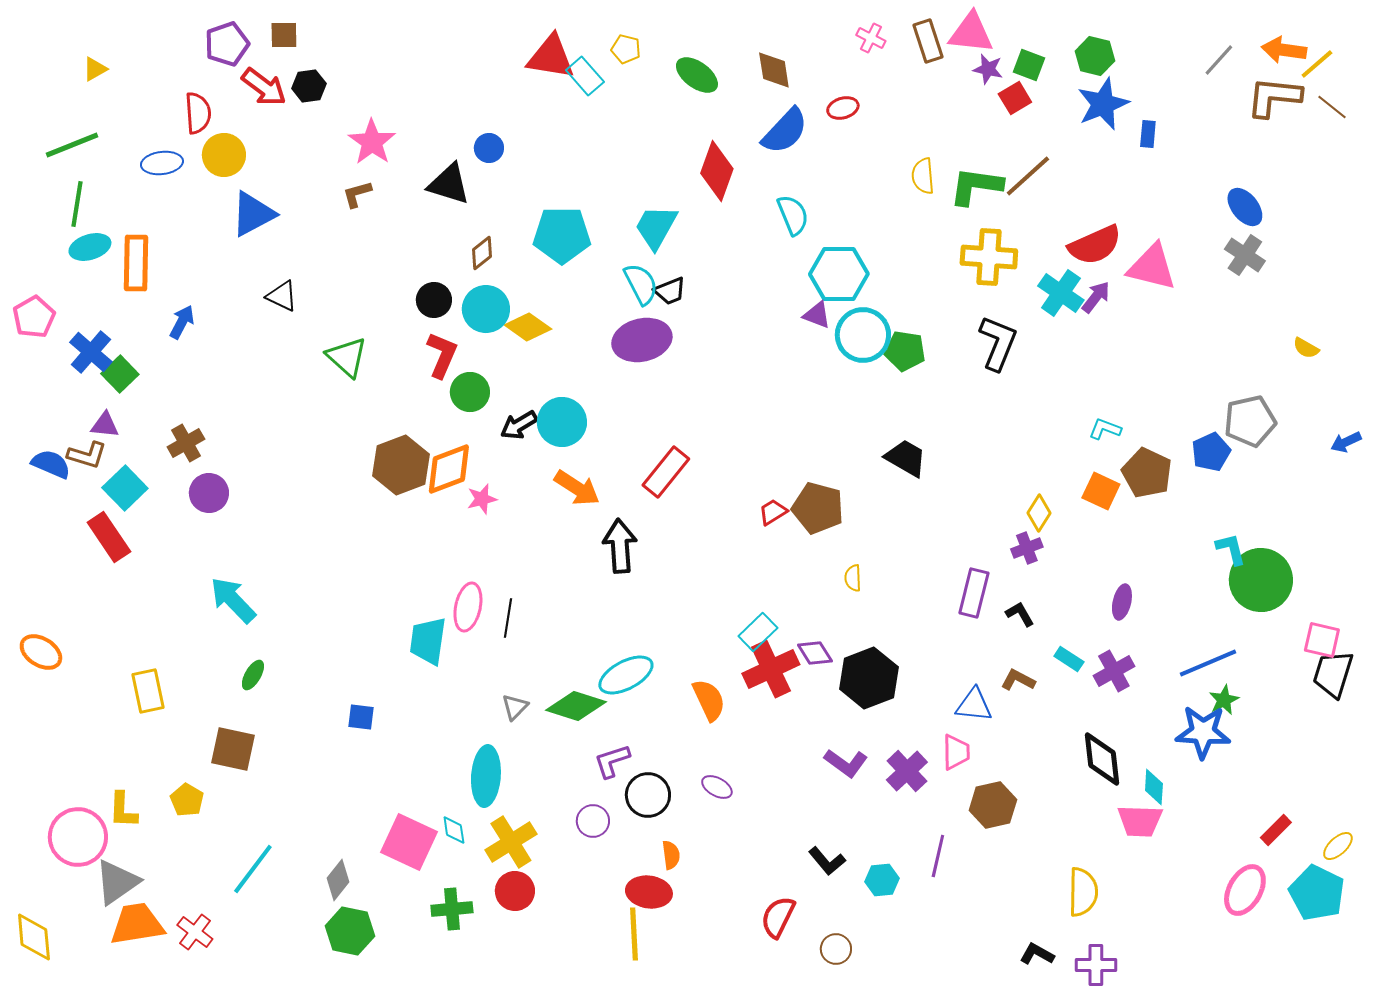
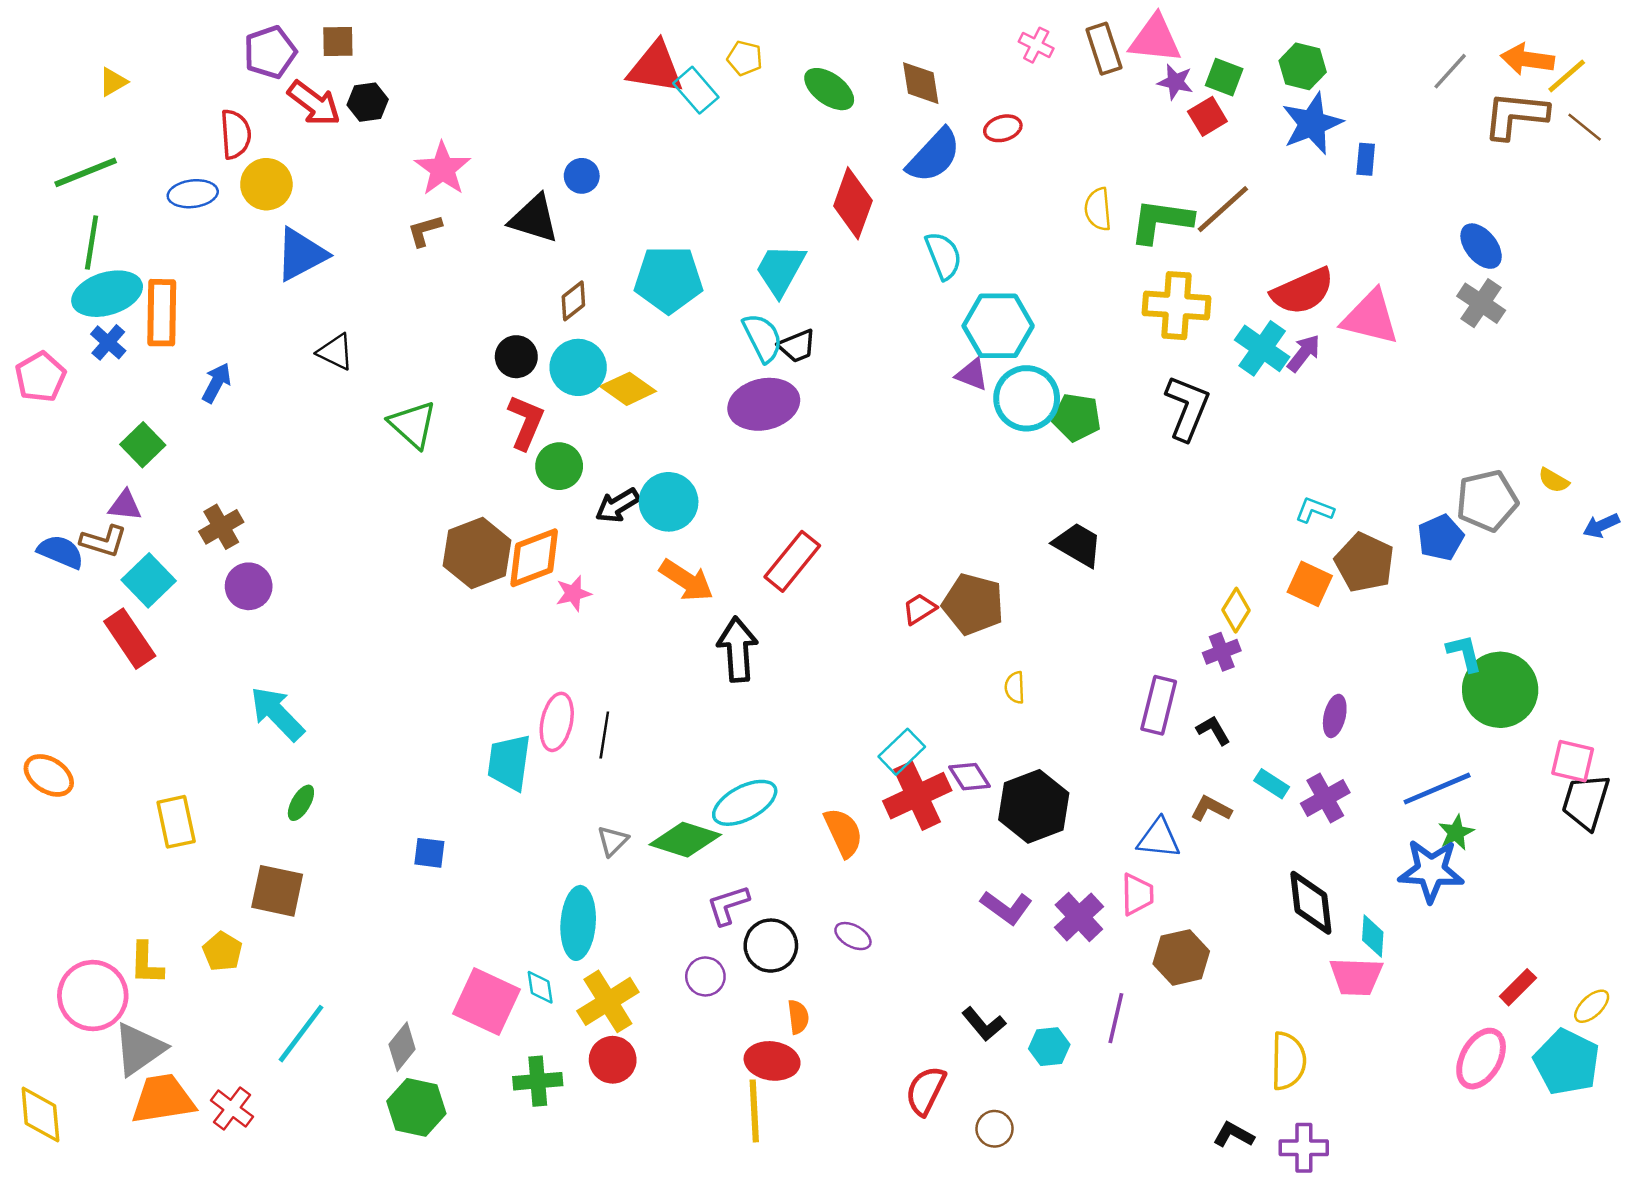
cyan ellipse: (90, 247) -> (107, 294), size x1.4
yellow semicircle: (1306, 348) -> (1554, 480), moved
blue cross: (91, 352) -> (108, 342), moved, size x0.7

